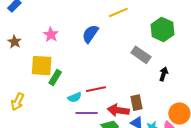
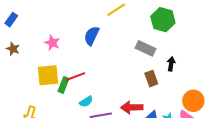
brown star: (15, 42) -> (13, 49), moved
red line: (96, 89) -> (75, 77), moved
brown rectangle: (136, 103) -> (151, 79), moved

